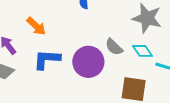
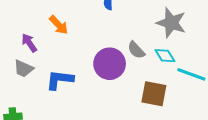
blue L-shape: (47, 59) -> (60, 80), moved

